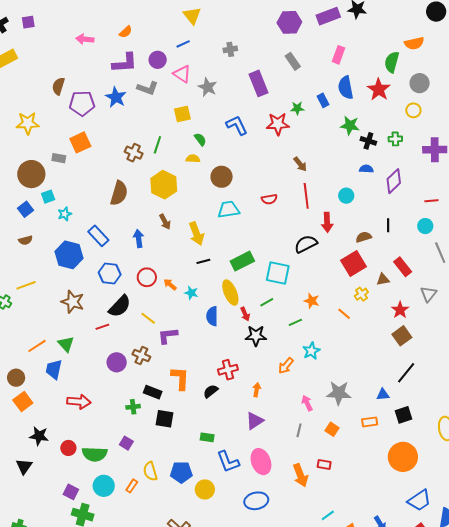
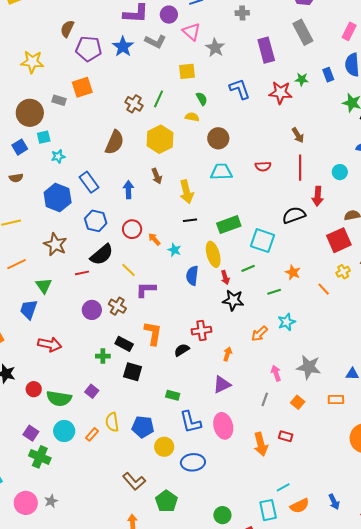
gray rectangle: (293, 61) -> (303, 32), size x1.4
orange line: (37, 346) -> (17, 264), moved
blue ellipse: (256, 501) -> (193, 462), moved

